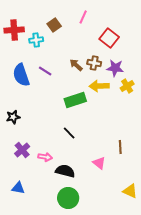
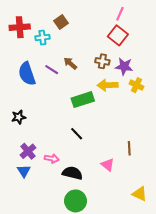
pink line: (83, 17) -> (120, 14), moved
brown arrow: (76, 65) -> (70, 63), moved
yellow cross: (127, 86) -> (137, 85), turned -32
blue triangle: (18, 188) -> (24, 171), moved, turned 48

